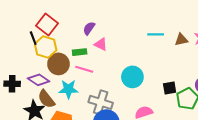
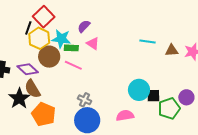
black line: (33, 38) -> (28, 28), turned 32
cyan circle: (132, 77) -> (139, 90), moved
cyan star: (68, 89) -> (61, 39), moved
gray cross: (101, 102) -> (85, 100), size x0.6

